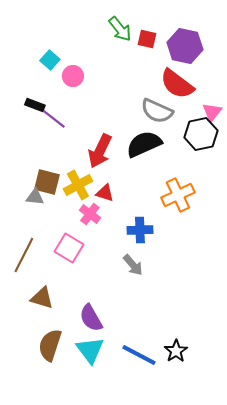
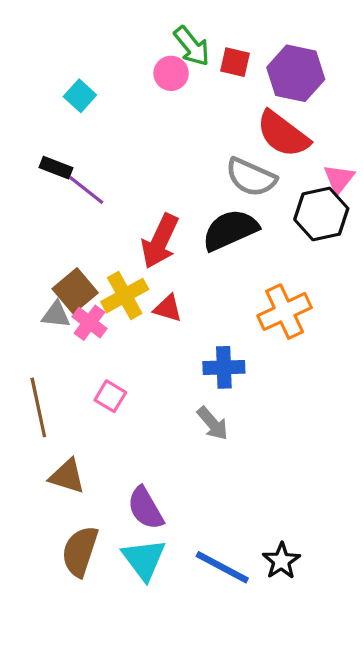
pink circle: (73, 76) -> (171, 73), moved
brown square: (47, 182) -> (75, 291), turned 36
pink cross: (90, 214) -> (90, 323), moved
pink square: (69, 248) -> (110, 396), size x0.7
brown line: (24, 255) -> (38, 407), turned -39

